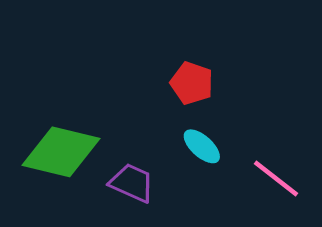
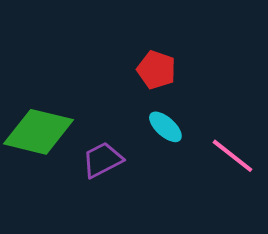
purple trapezoid: (132, 183) -> (102, 160), turned -51

